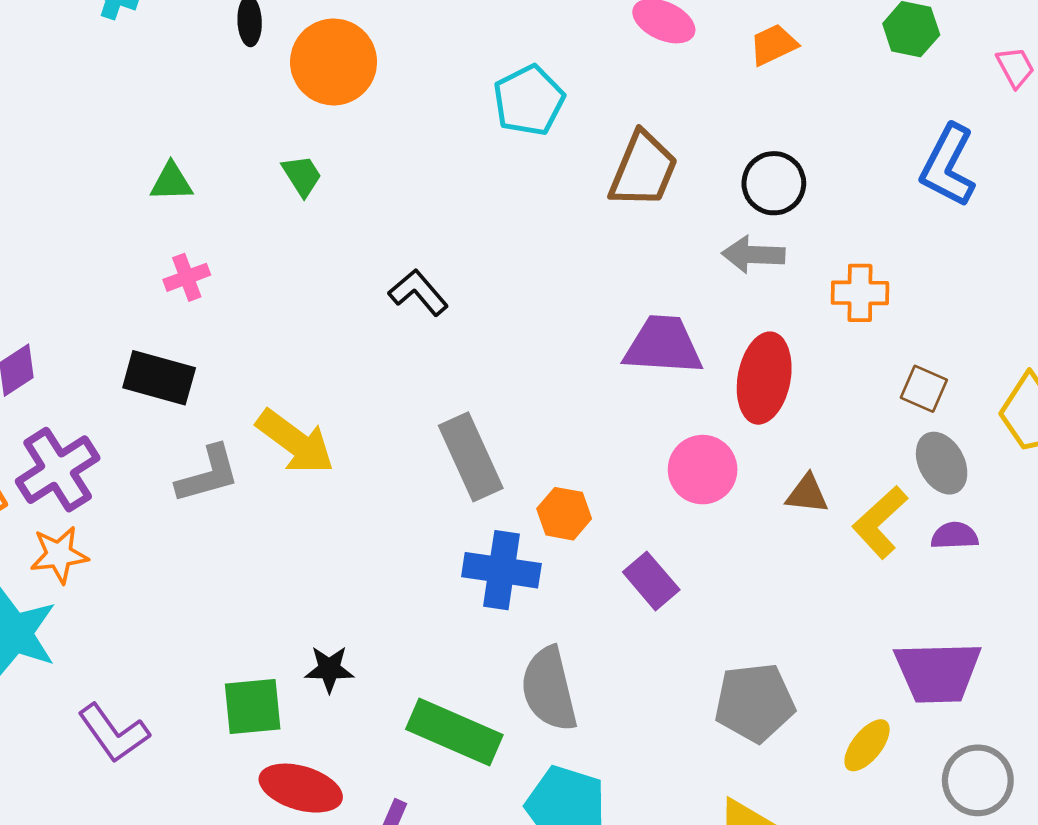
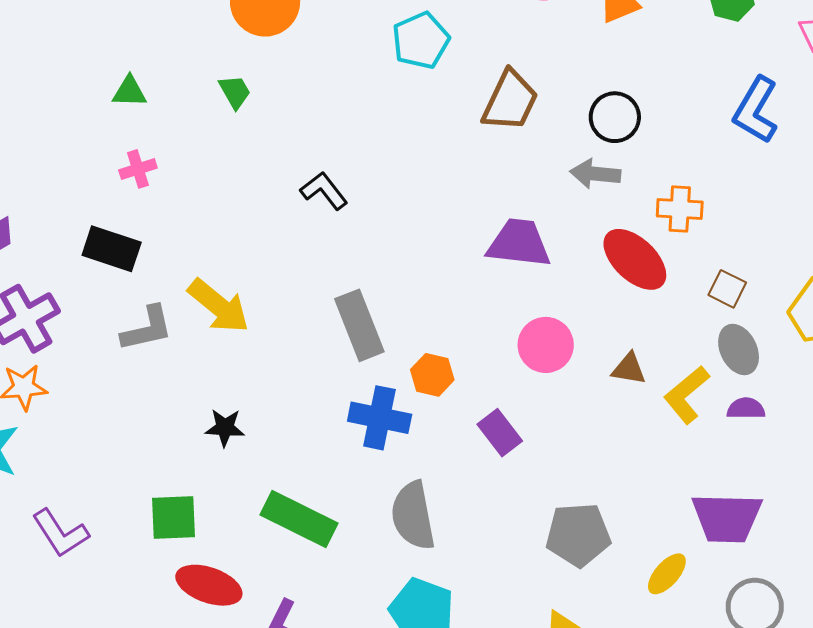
red ellipse: (764, 378) -> (635, 259), moved, turned -60
black star: (329, 669) -> (225, 428), moved
green rectangle: (454, 732) -> (299, 519), moved

